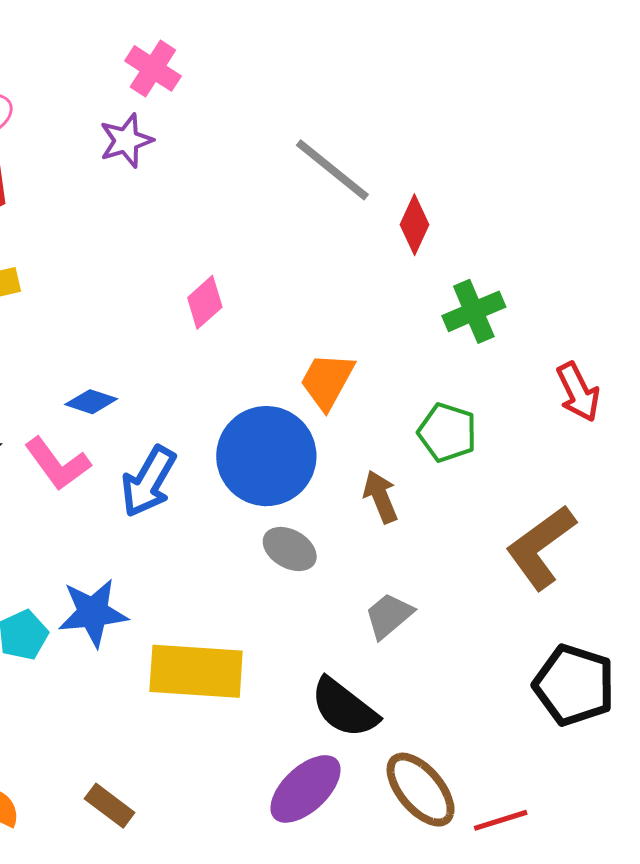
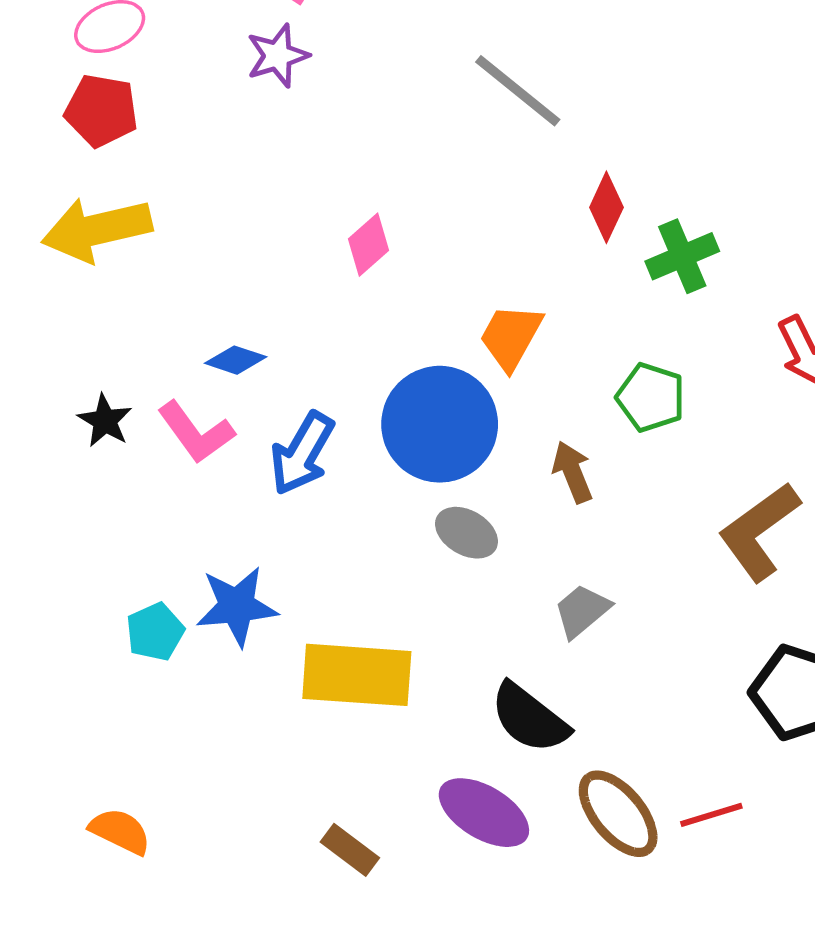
red diamond: (415, 225) -> (606, 207), moved
purple ellipse: (306, 789) -> (484, 813), turned 74
brown rectangle: (110, 806) -> (350, 850), moved
red line: (501, 820) -> (711, 815), moved

